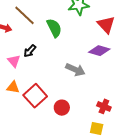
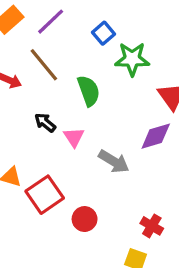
black arrow: (30, 51) -> (45, 123), turned 80
purple diamond: (99, 51) -> (156, 136), turned -40
pink triangle: (14, 61) -> (74, 137), moved

